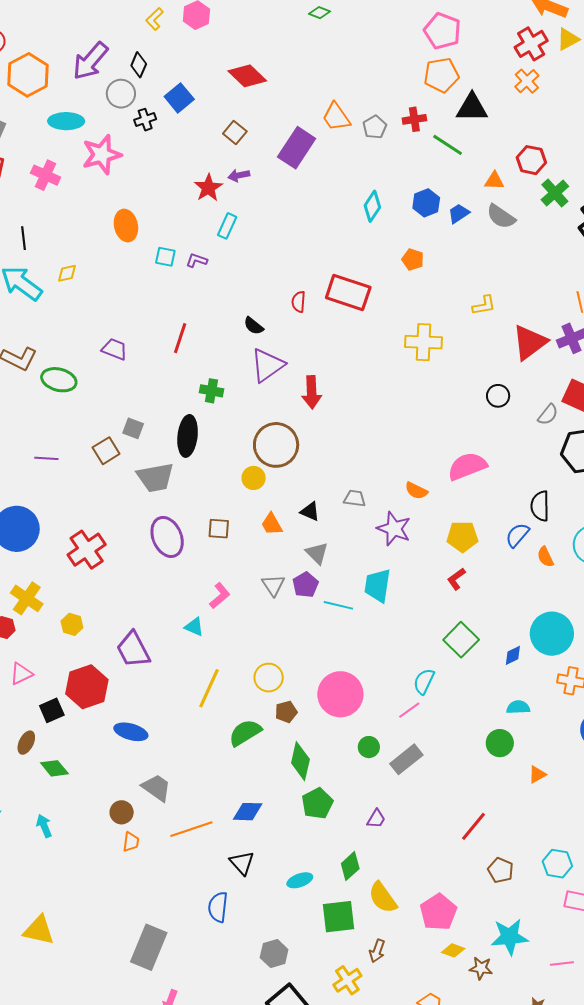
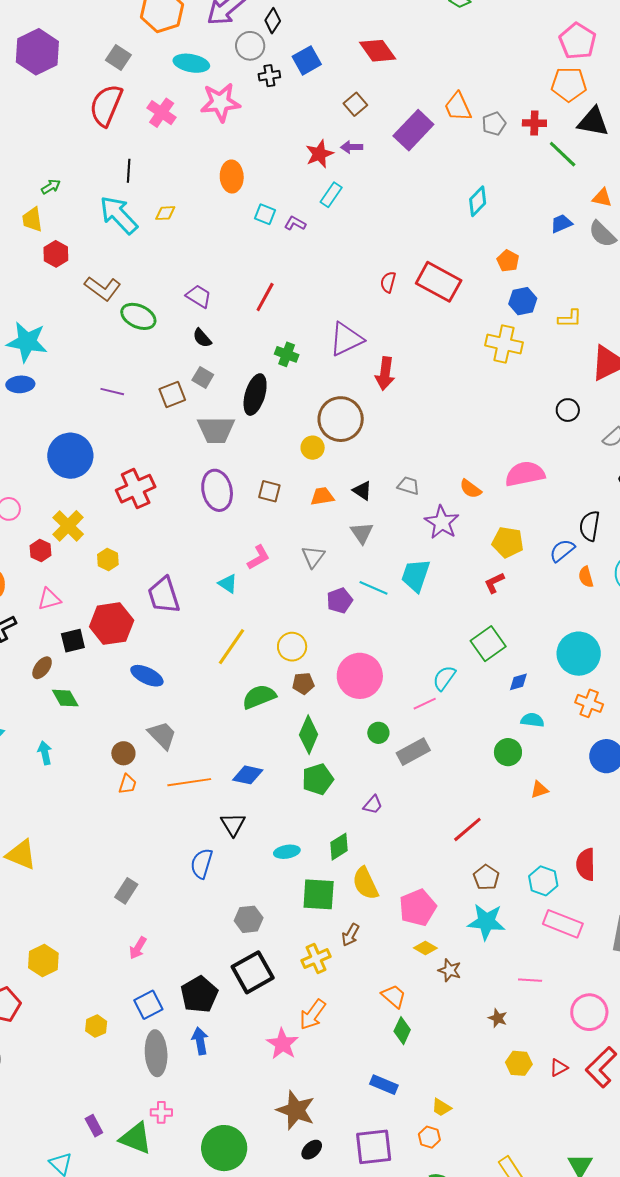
blue hexagon: (426, 203) -> (523, 301), moved
black semicircle: (254, 326) -> (202, 338), moved
orange trapezoid: (272, 524) -> (322, 496), turned 100
purple pentagon: (305, 585) -> (340, 601), moved
blue diamond: (513, 655) -> (518, 682), moved
cyan star: (510, 937) -> (486, 922), moved
gray rectangle: (149, 947) -> (126, 891), size x0.6

